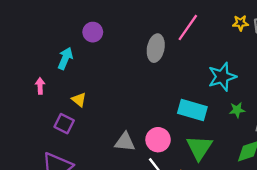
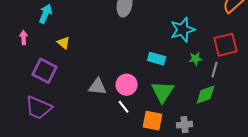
yellow triangle: (79, 100) -> (64, 43), moved
cyan rectangle: (192, 110) -> (157, 59), size x0.7
purple square: (64, 124) -> (45, 71), size x1.4

